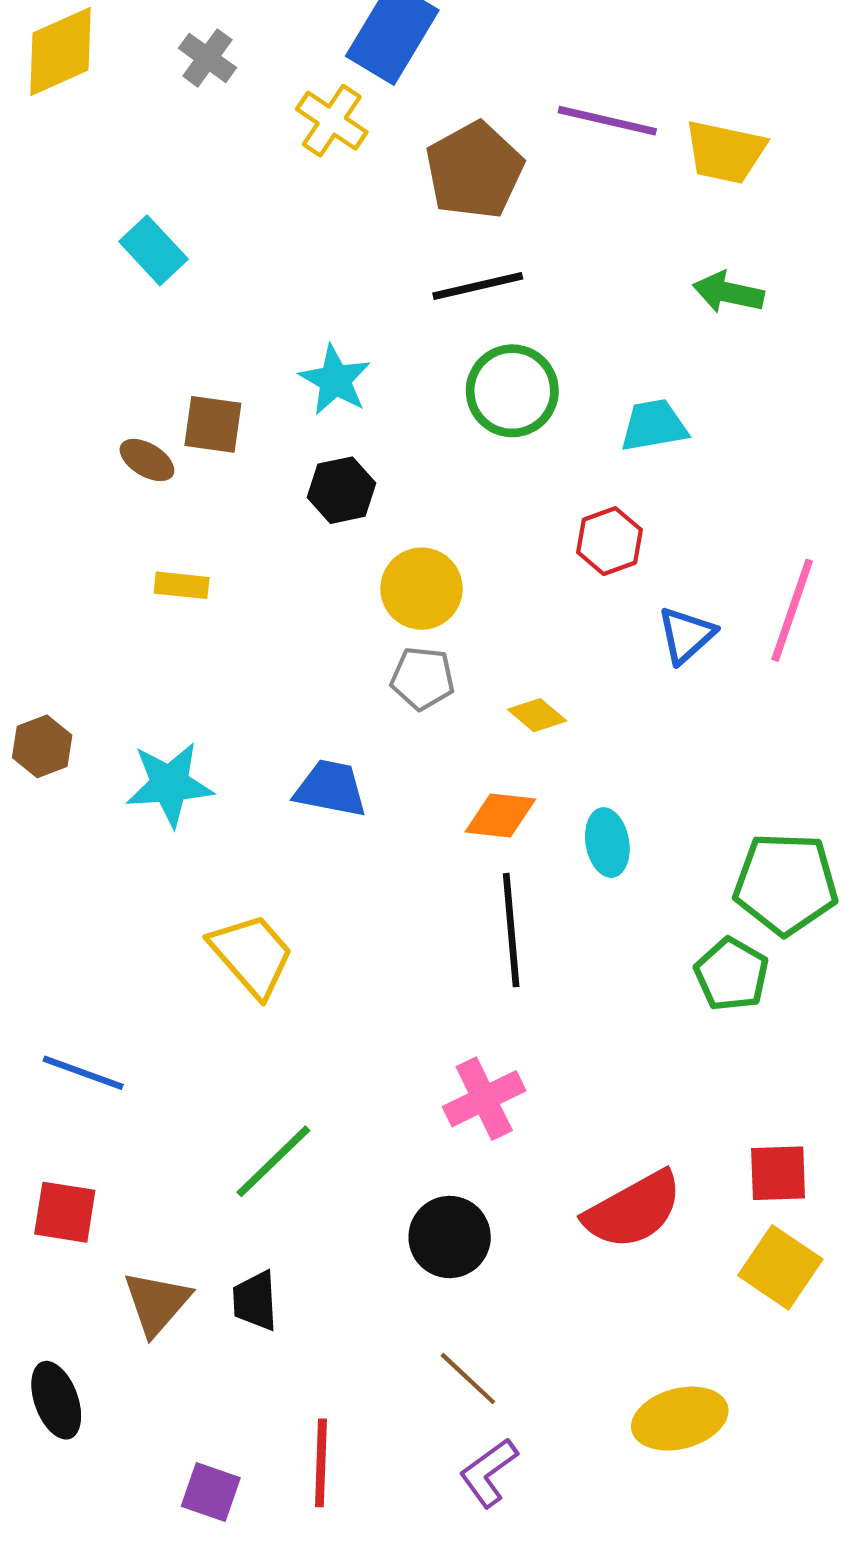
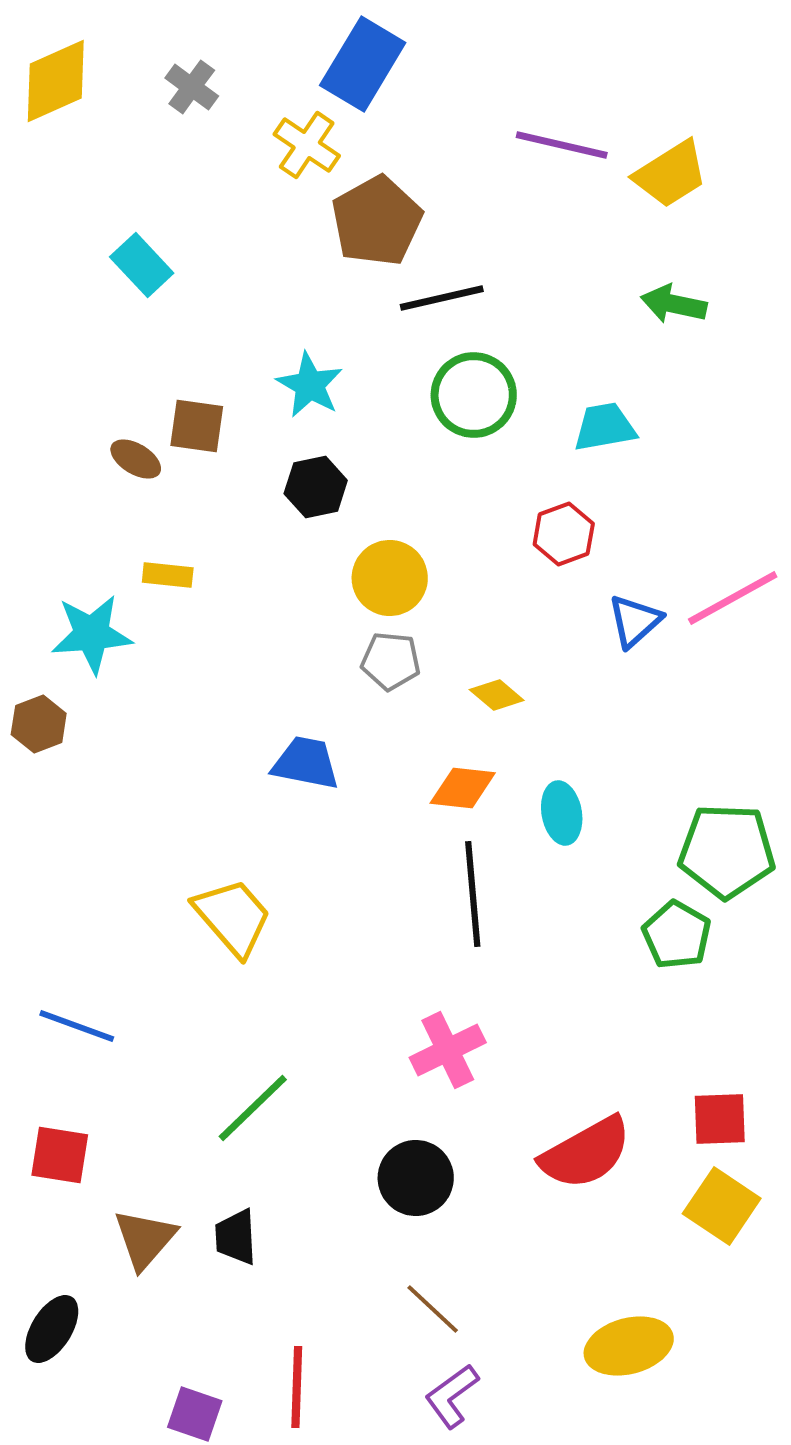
yellow trapezoid: (725, 152) -> (671, 174), turned -44
brown pentagon: (474, 170) -> (377, 221), moved
pink line: (792, 610) -> (733, 598), turned 42
cyan star: (170, 784) -> (92, 634), moved
black ellipse: (56, 1400) -> (52, 1329), turned 52

